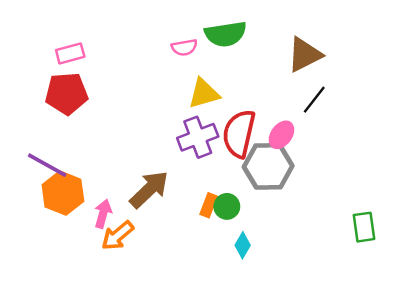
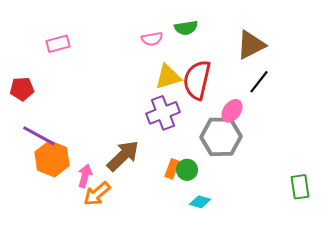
green semicircle: (226, 34) -> (186, 28), size x0.7
red pentagon: (67, 93) -> (22, 89), moved, size x0.7
red semicircle: (239, 134) -> (197, 80), moved
cyan diamond: (243, 245) -> (200, 202), turned 75

